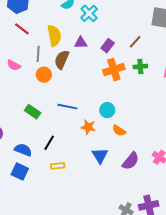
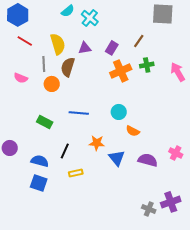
orange star: (88, 127) -> (97, 143), moved
purple semicircle: (131, 161) -> (148, 160), turned -108

